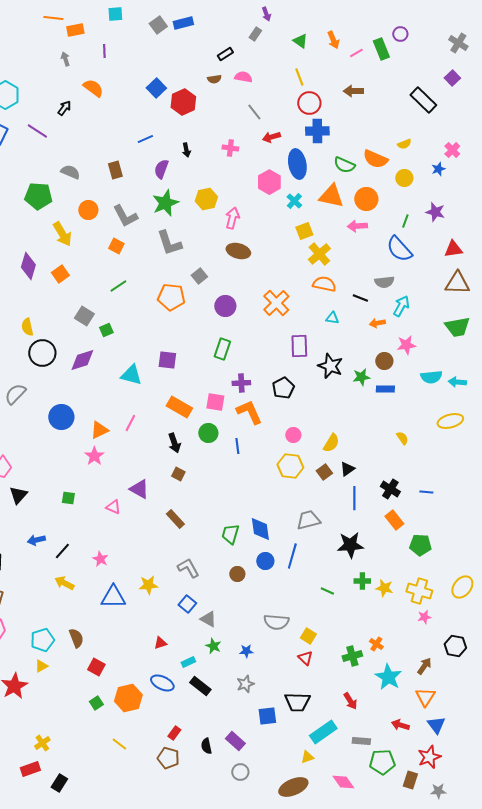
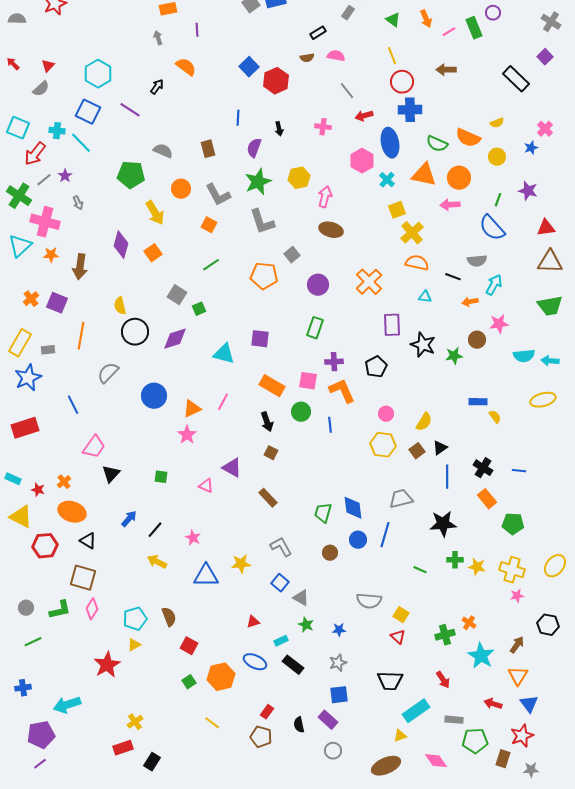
blue line: (145, 139) -> (238, 118), turned -63
blue rectangle: (385, 389) -> (478, 402), moved
blue arrow: (36, 540) -> (129, 519), turned 144
blue square: (267, 716) -> (339, 695), moved

